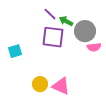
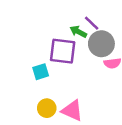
purple line: (50, 14) -> (92, 23), moved
cyan square: (15, 51) -> (41, 72), moved

